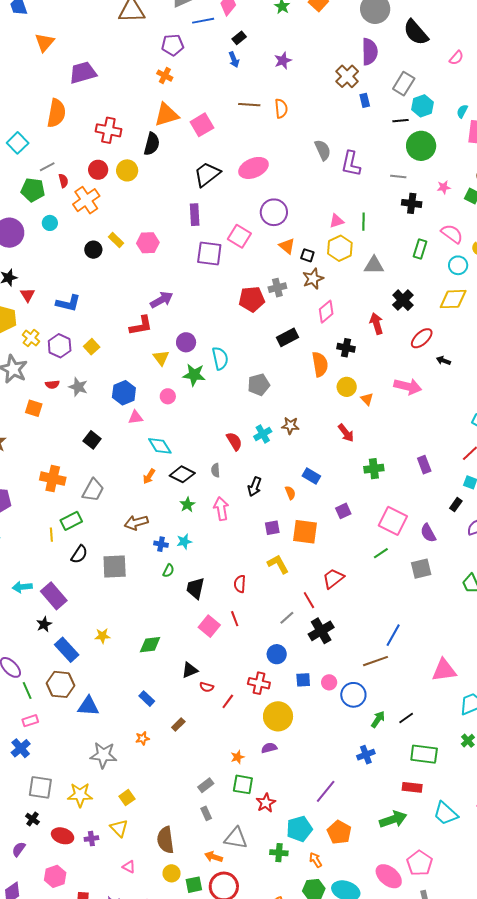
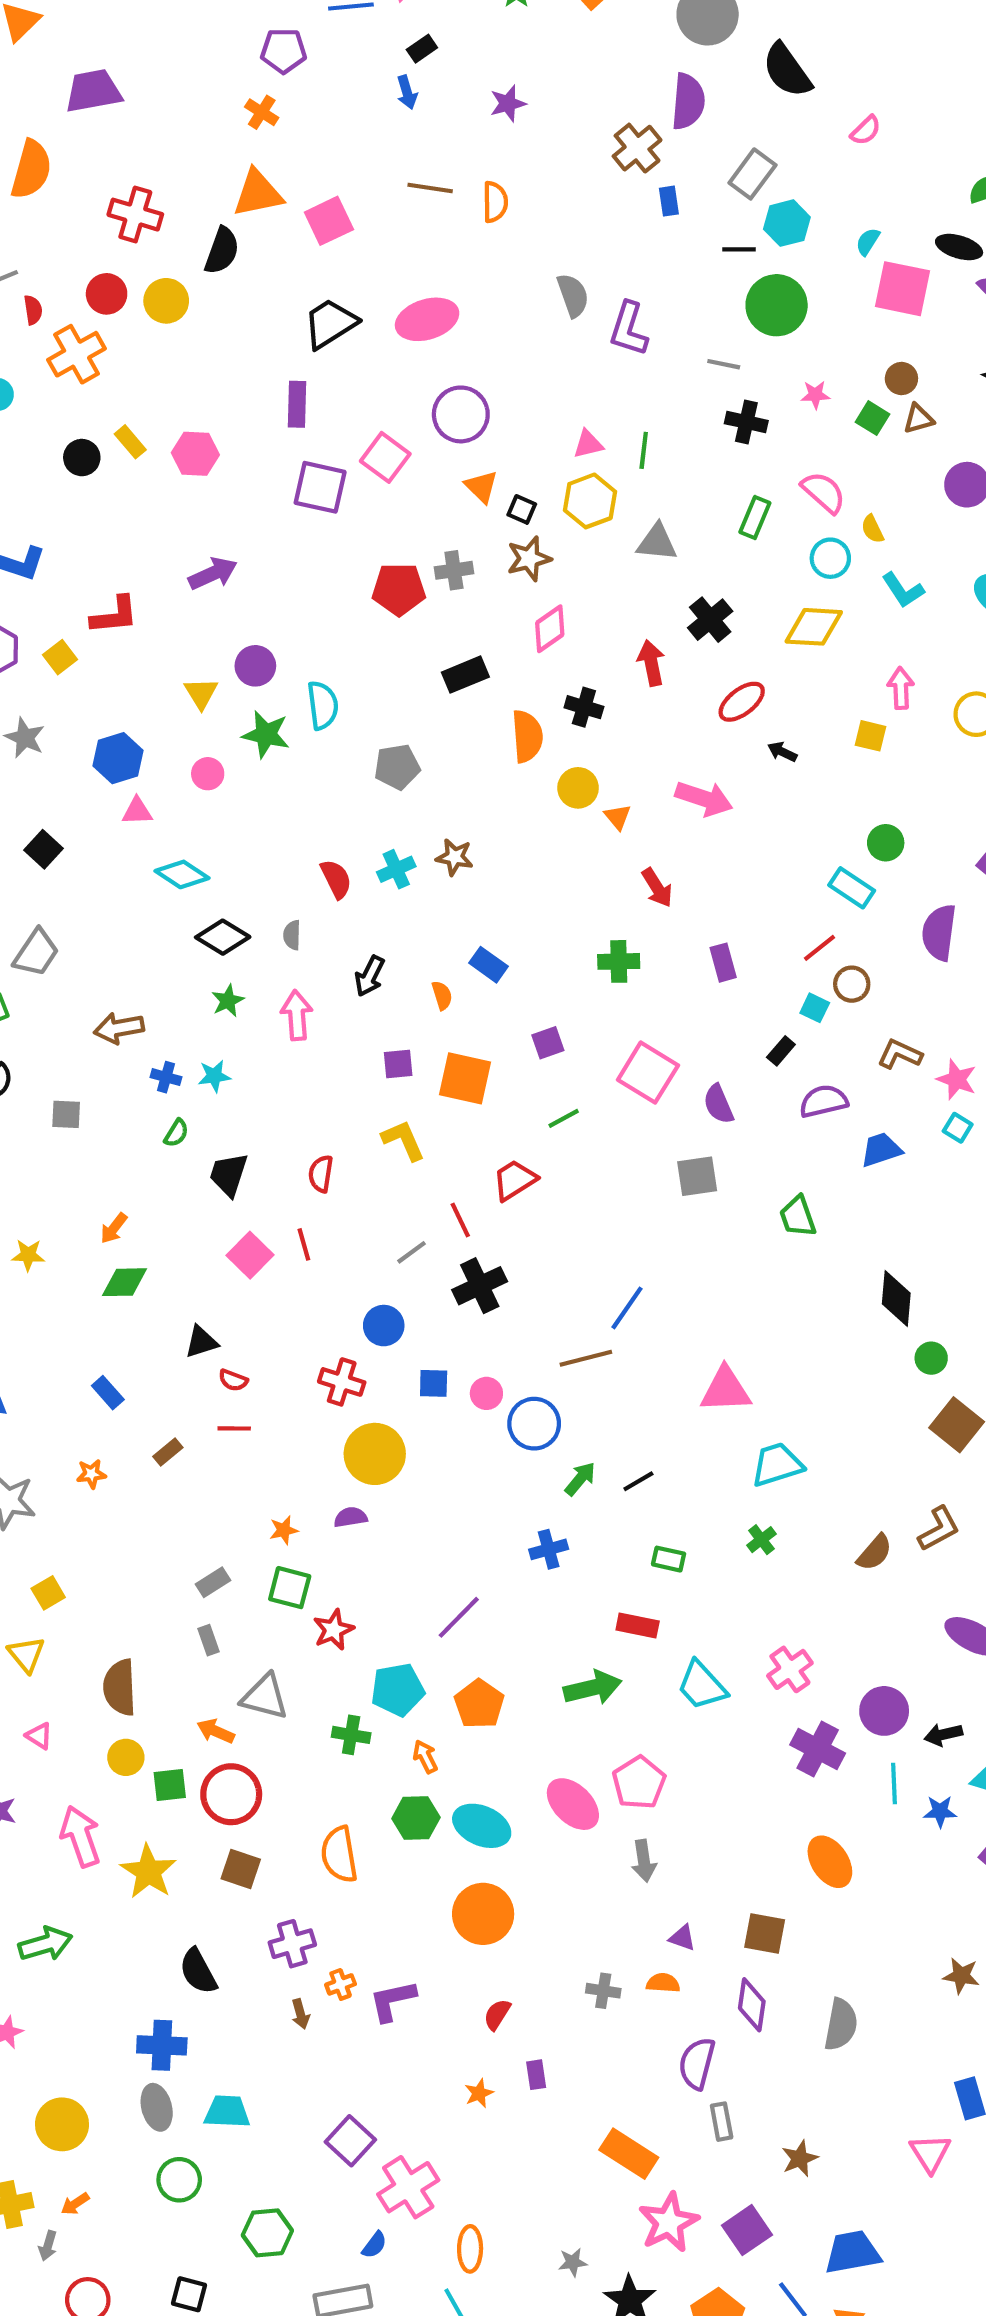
red L-shape: (141, 326) -> (114, 615), moved
red arrow: (346, 433) -> (657, 888), moved
cyan diamond: (160, 446) -> (182, 874), turned -30
orange arrow: (149, 476) -> (114, 1228), moved
green line: (381, 553) -> (564, 1118), moved
gray square: (115, 566) -> (66, 1114), size x0.6
red line: (228, 701) -> (234, 1428), moved, turned 49
green rectangle: (424, 754) -> (669, 1559), size x0.6

